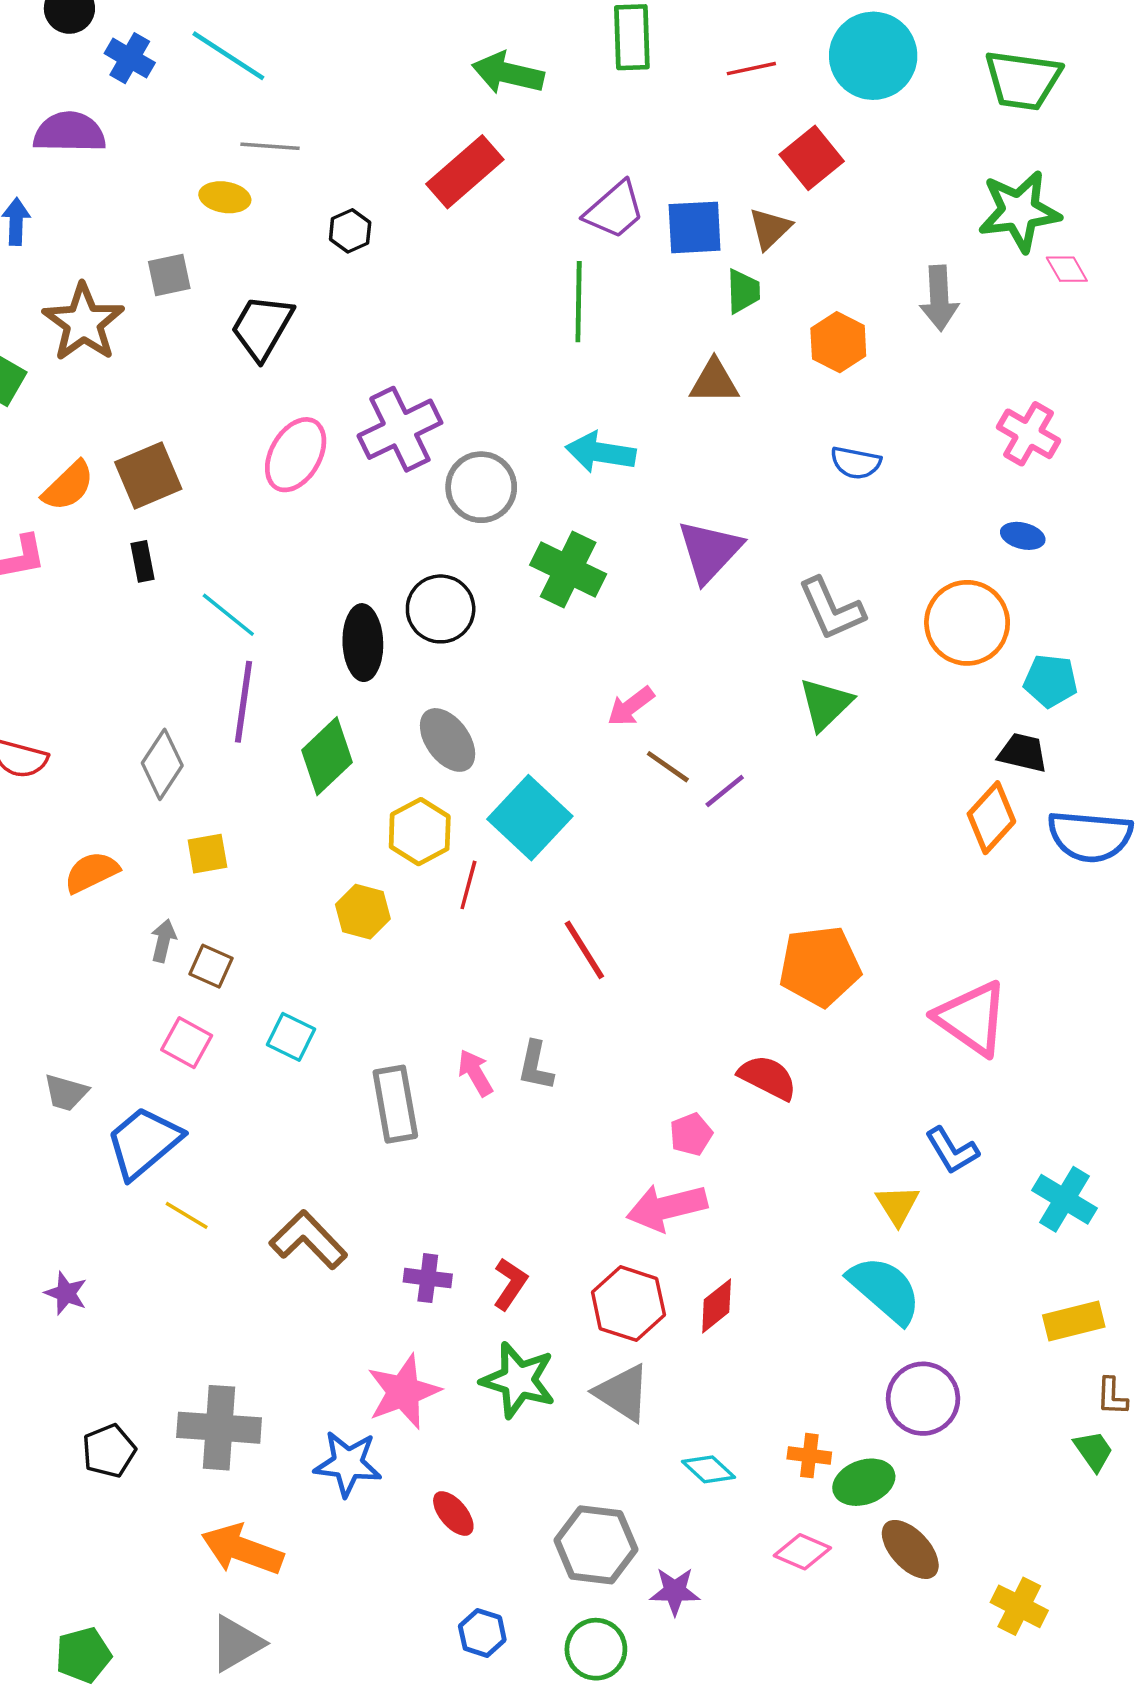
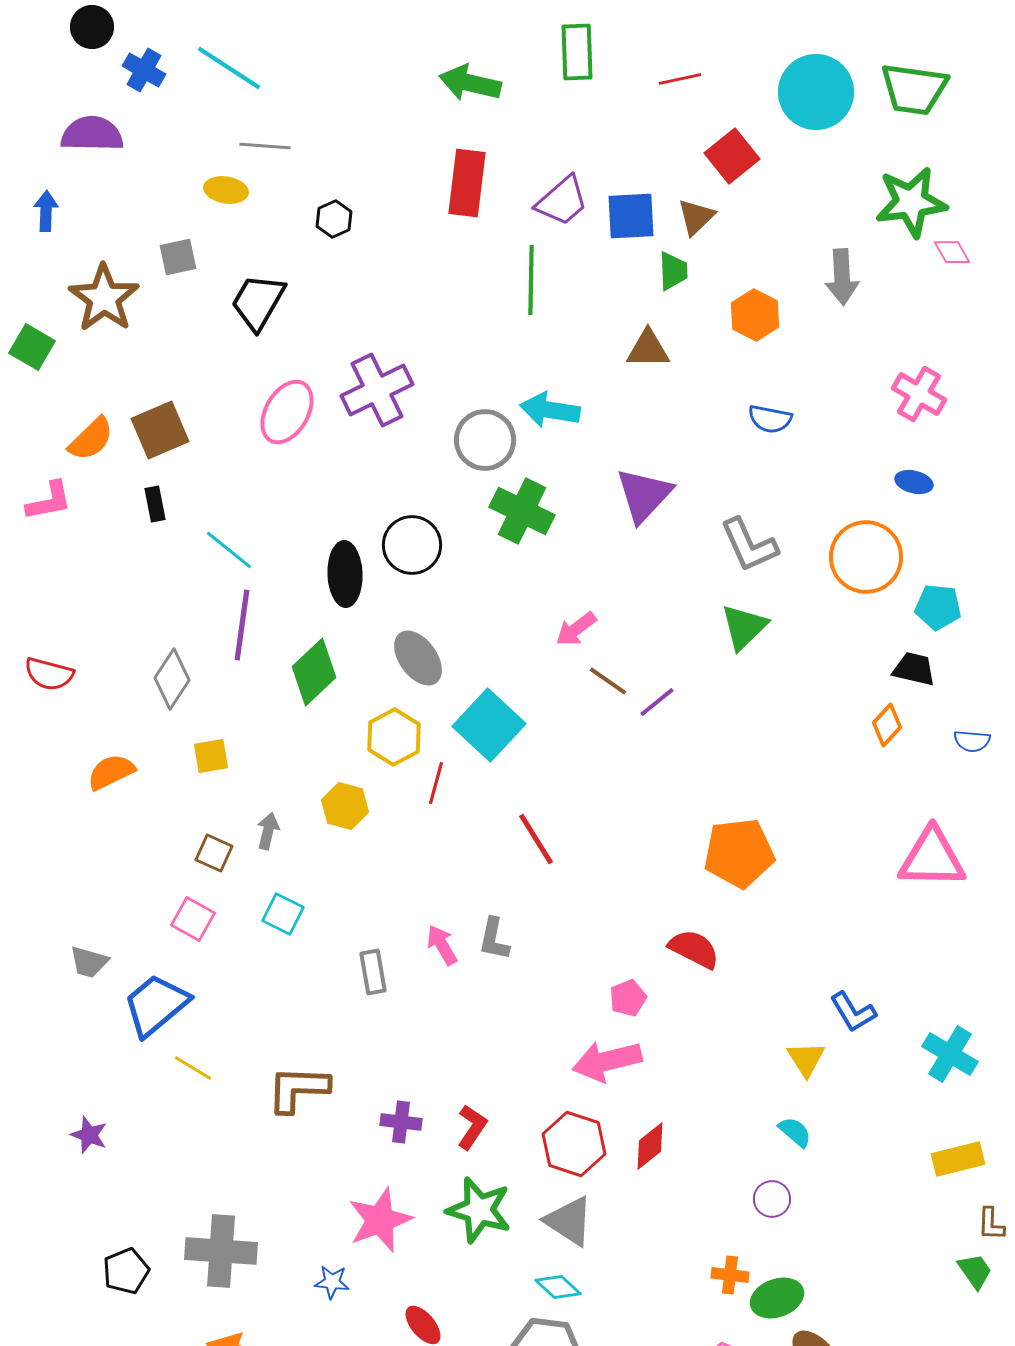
cyan circle: (873, 56) -> (816, 92), moved
red rectangle: (465, 172) -> (467, 183), moved, turned -42
gray circle: (481, 487) -> (485, 440), moved
orange diamond: (991, 818) -> (887, 725), size x0.7
blue semicircle: (1090, 836) -> (972, 741), size x0.5
gray arrow: (163, 941) -> (268, 831), moved
pink triangle: (972, 1018) -> (932, 858), moved, turned -34
gray rectangle: (395, 1104) -> (373, 972), size x0.7
brown L-shape: (308, 1240) -> (298, 1089), turned -44
cyan semicircle: (885, 1290) -> (795, 1132), size x0.5
purple circle: (923, 1399) -> (772, 1199), moved, size x0.6
blue star: (348, 1464) -> (332, 1282), size x0.6
cyan diamond: (708, 1469) -> (558, 1287), moved

